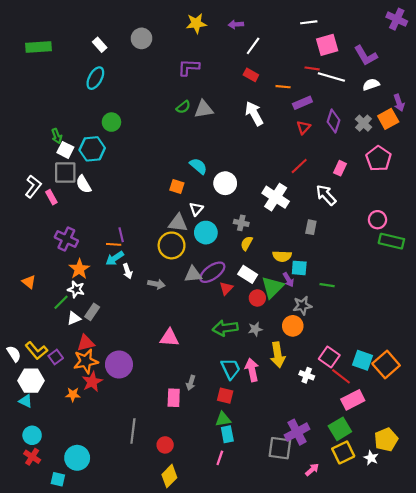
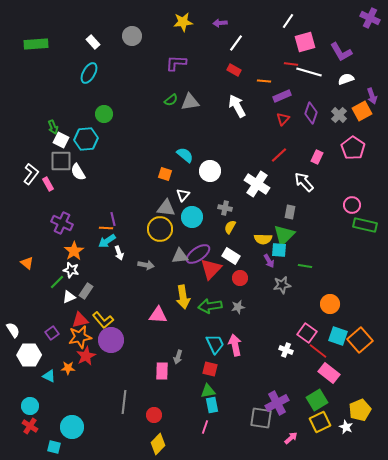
white line: (309, 22) -> (288, 21), turned -49
green triangle: (272, 287) -> (284, 235), moved
red triangle: (226, 288) -> (211, 269), size x1.6
orange circle: (293, 326) -> (330, 304), moved
yellow L-shape: (36, 351) -> (103, 320), moved
yellow arrow: (278, 355) -> (183, 297), moved
pink rectangle: (353, 400) -> (329, 373), turned 65
cyan triangle: (26, 401) -> (49, 376), moved

